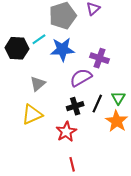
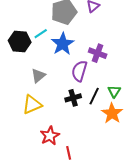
blue star: (62, 49) -> (63, 44), turned -30
purple semicircle: (81, 78) -> (79, 71), turned -45
red star: (66, 132) -> (50, 136), moved

